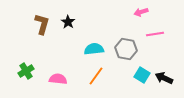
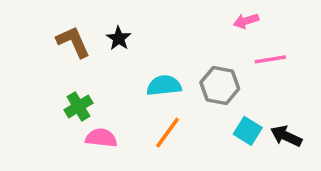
brown L-shape: (42, 24) -> (73, 42), turned -40
green cross: (26, 71) -> (78, 106), moved

